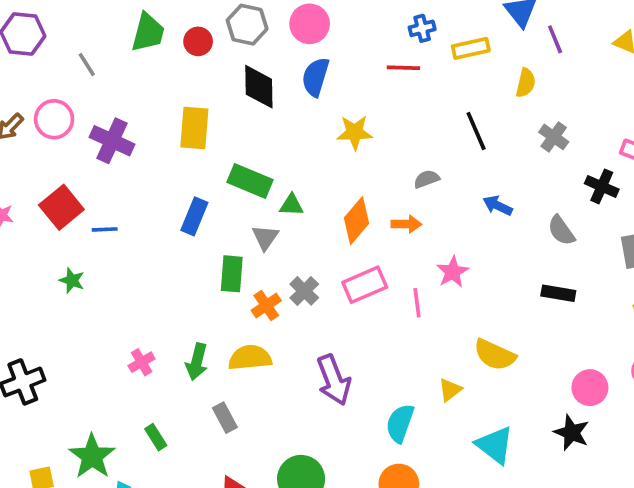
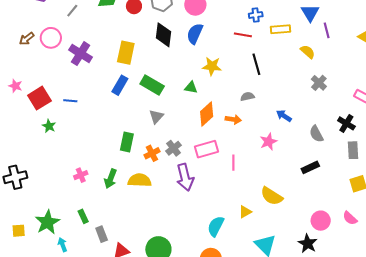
gray line: (87, 64) -> (72, 11), turned 64
yellow semicircle: (526, 83) -> (308, 52), turned -70
black line: (476, 131) -> (256, 64), moved
black cross: (602, 186) -> (346, 123), moved
green triangle: (291, 205) -> (191, 87), moved
red square: (61, 207) -> (39, 98), moved
blue rectangle: (194, 216) -> (120, 85), moved
pink star: (453, 272) -> (268, 142), moved
green rectangle: (232, 274) -> (127, 142), moved
black rectangle: (558, 293) -> (310, 167), turned -42
purple arrow: (334, 380) -> (185, 177), moved
gray rectangle: (225, 418) -> (102, 234), moved

